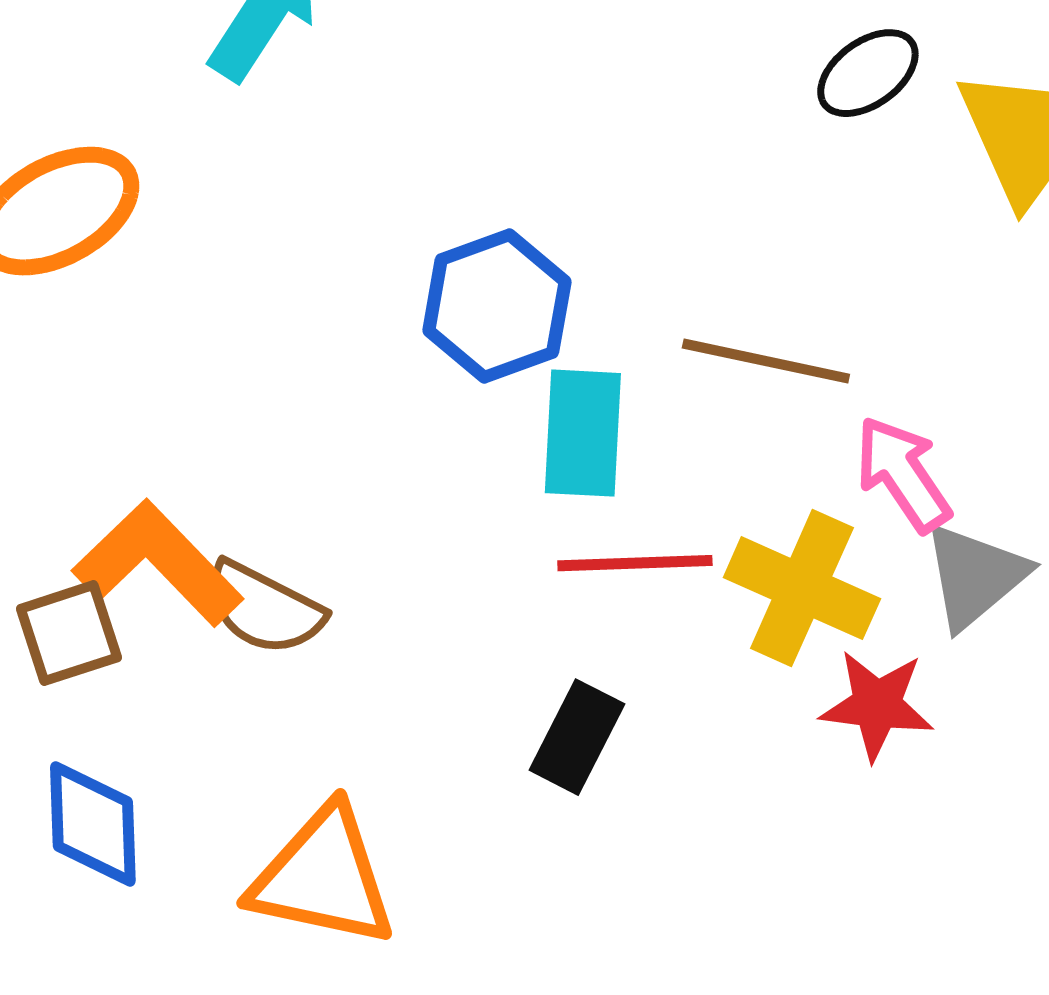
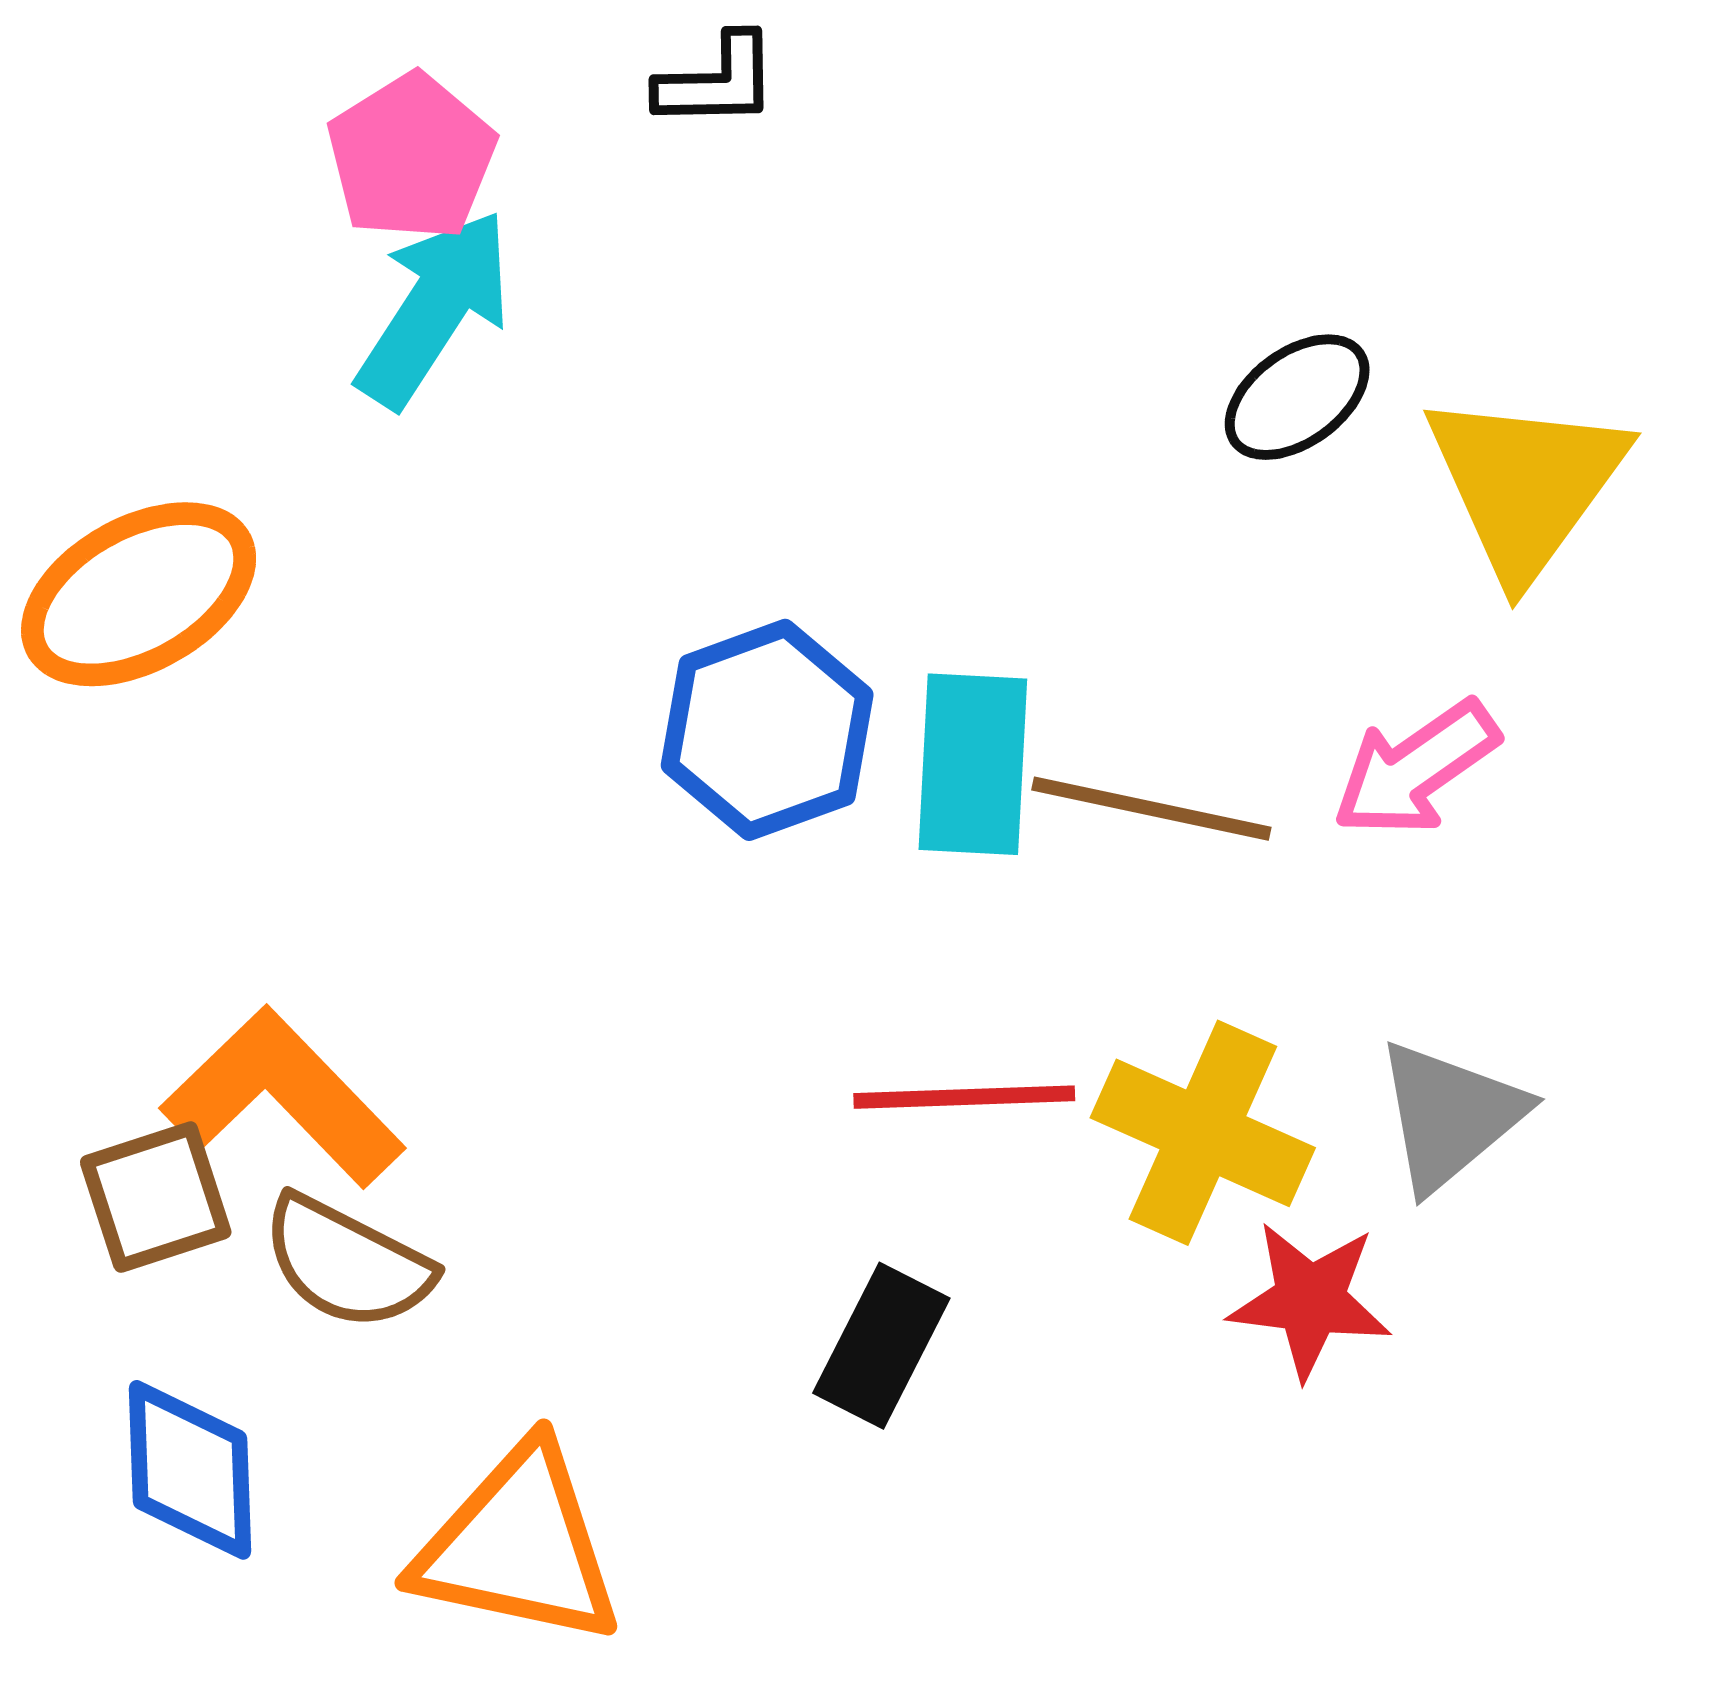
cyan rectangle: (583, 433) -> (973, 764), moved
pink arrow: (903, 474) -> (1416, 769), moved, turned -91
brown semicircle: (264, 608) -> (347, 1263), moved

